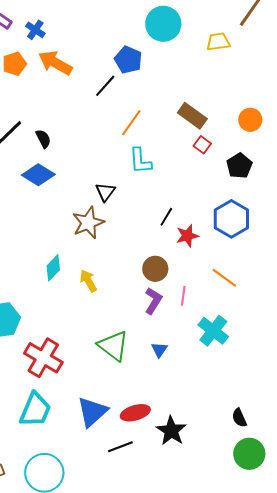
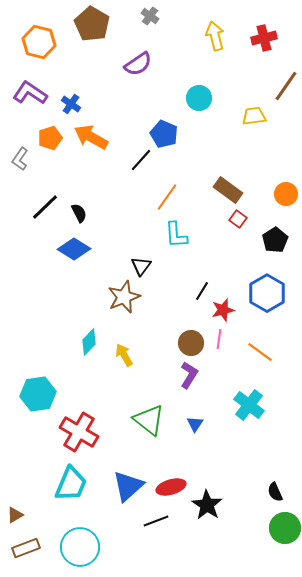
cyan circle: (163, 24) -> (199, 98), size x0.7
pink line: (183, 296) -> (219, 339), moved

